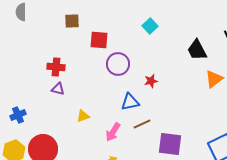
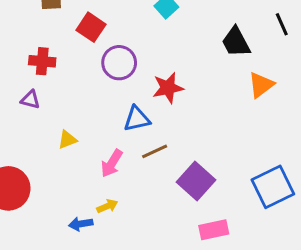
red square: (99, 40) -> (91, 27), turned 30
red cross: (56, 67) -> (42, 61), moved
red star: (151, 81) -> (168, 88), size x1.5
purple square: (170, 144) -> (196, 181), turned 35

